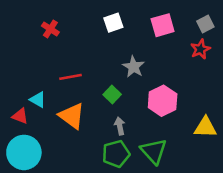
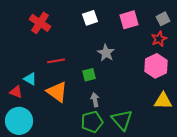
red cross: (50, 29) -> (40, 23), size x1.5
green square: (112, 95) -> (89, 75), turned 32
pink hexagon: (163, 101) -> (156, 66), moved

